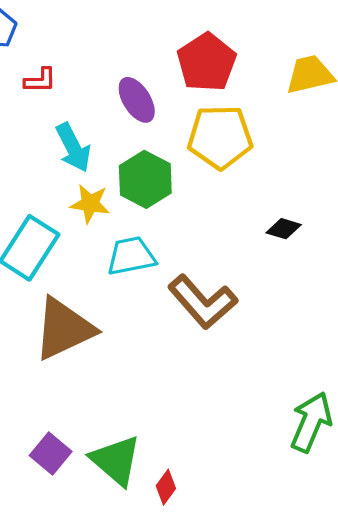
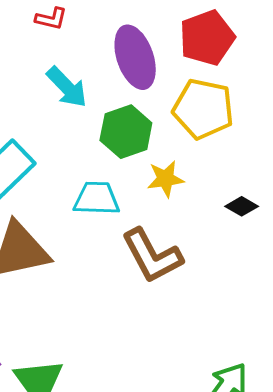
purple ellipse: (137, 100) -> (135, 57), size x1.4
cyan arrow: (73, 148) -> (67, 87), turned -30
yellow star: (90, 204) -> (165, 179), moved, turned -30

